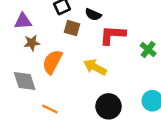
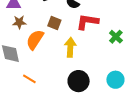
brown square: (72, 28) -> (54, 23), moved
yellow arrow: (95, 67) -> (70, 47), turned 60

